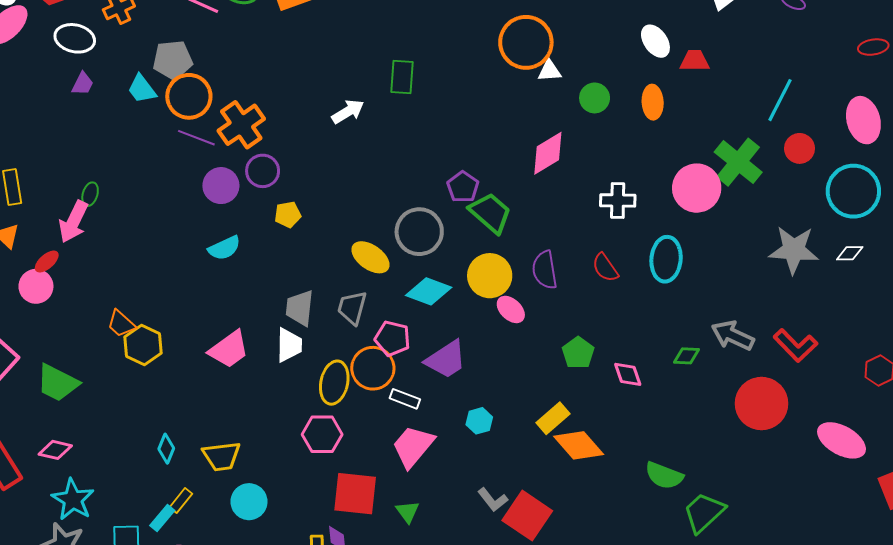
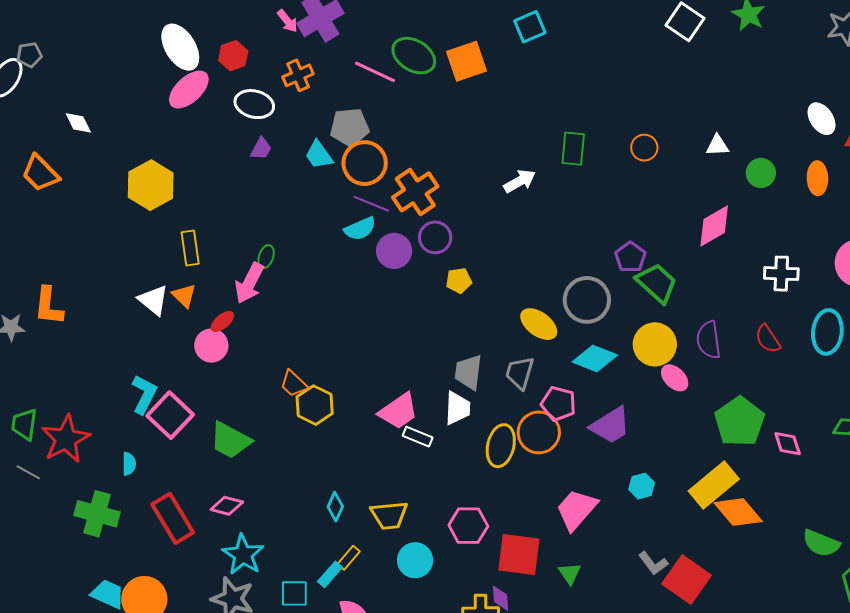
orange circle: (526, 42) -> (644, 148), moved, size x0.5
cyan semicircle: (224, 248) -> (360, 229), moved
green pentagon: (578, 353) -> (740, 422), size x1.6
white rectangle: (405, 399) -> (418, 437), moved
yellow rectangle: (553, 418) -> (714, 485), size x1.5
pink hexagon: (322, 434) -> (468, 526), moved

